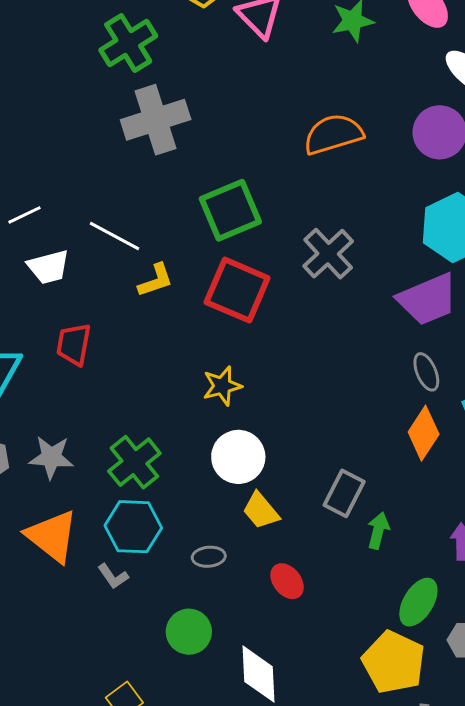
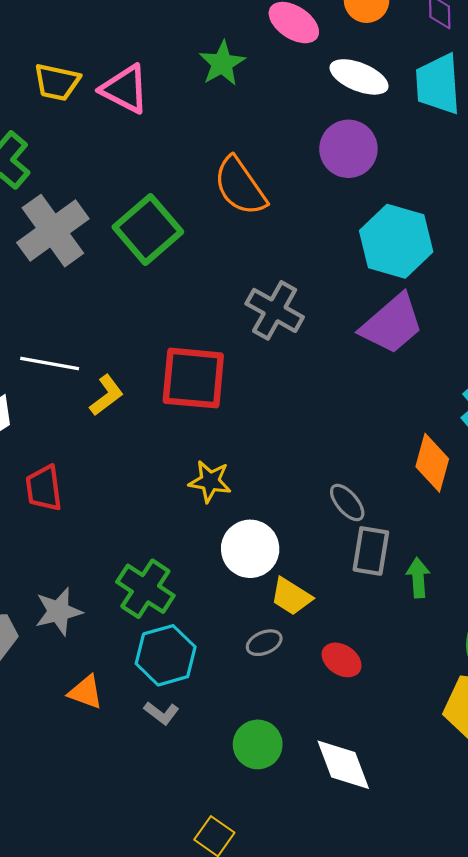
orange semicircle: (333, 134) -> (240, 186), turned -90
green square: (230, 210) -> (148, 229), moved
gray ellipse: (426, 372) -> (347, 502), moved
yellow star: (222, 386) -> (210, 481), turned -30
orange triangle: (52, 536) -> (86, 692), size x0.6
gray ellipse: (209, 557) -> (264, 643), moved

